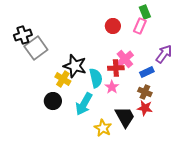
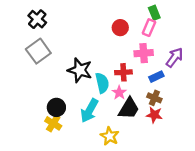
black cross: (23, 35) -> (37, 19), moved, turned -30
pink cross: (125, 59) -> (144, 53), moved, turned 36
yellow cross: (63, 79) -> (53, 123), moved
black trapezoid: (125, 117) -> (129, 108), moved, turned 60

